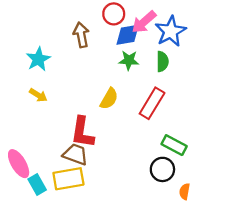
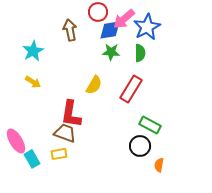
yellow rectangle: (68, 179) -> (59, 154), size x0.6

